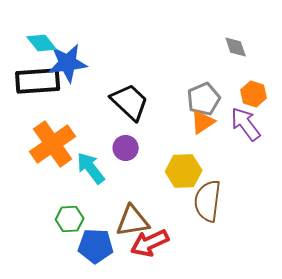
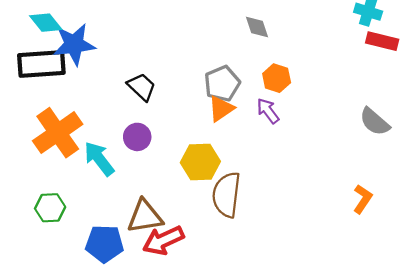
black trapezoid: (130, 102) -> (142, 87), size x0.7
purple arrow: (246, 124) -> (268, 111), size x0.7
green hexagon: (70, 219) -> (50, 208), moved

